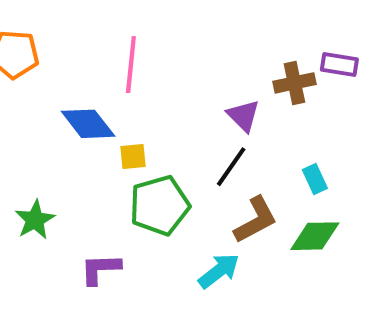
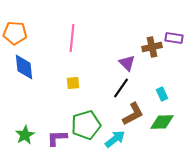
blue diamond: (88, 124) -> (24, 67), moved, turned 32
green pentagon: (160, 206) -> (86, 125), moved
green star: (35, 220) -> (25, 135), moved

